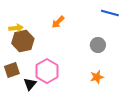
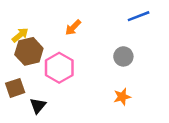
blue line: (110, 13) -> (139, 16), turned -36
yellow arrow: (16, 28) -> (20, 35), turned -32
pink hexagon: (47, 71) -> (59, 68), moved

